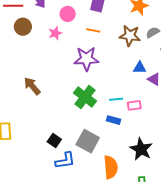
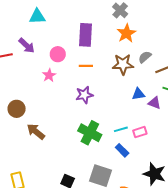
brown circle: (23, 27) -> (17, 109), moved
purple star: (86, 59) -> (84, 95), size x0.7
blue rectangle: (114, 120) -> (122, 150), turned 40

